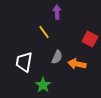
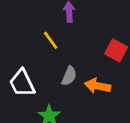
white trapezoid: (24, 62) -> (22, 83), turned -35

